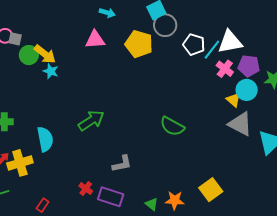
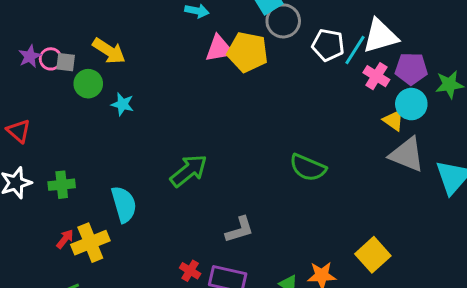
pink triangle: (95, 40) -> (219, 49), moved
yellow arrow: (45, 54) -> (109, 51), moved

